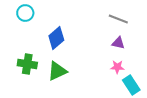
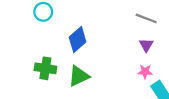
purple triangle: (118, 43) -> (146, 45), turned 48

